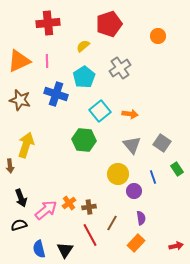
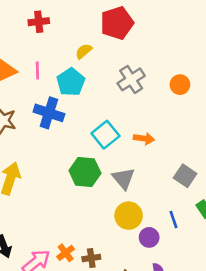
red cross: (48, 23) -> (39, 22), size x0.7
orange circle: (158, 36) -> (180, 85), moved
cyan pentagon: (84, 77) -> (71, 82), moved
gray triangle: (132, 145) -> (123, 178), moved

